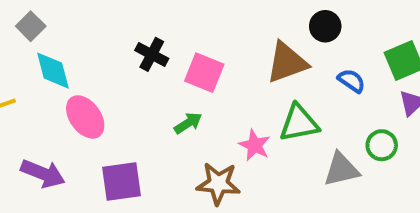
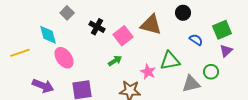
gray square: (31, 26) -> (67, 13), moved
brown triangle: (287, 63) -> (151, 25), moved, turned 35
pink square: (204, 73) -> (123, 36), turned 30

